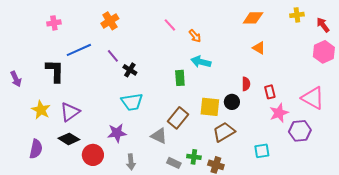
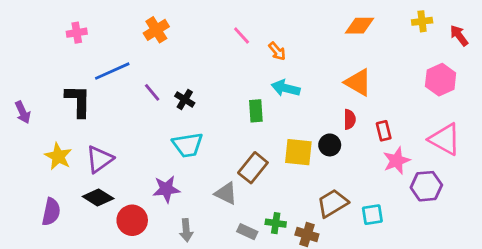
orange triangle: (259, 48) -> (358, 82), moved, size x1.5
pink hexagon: (324, 52) -> (441, 80), moved
purple line: (113, 56) -> (152, 92), moved
brown trapezoid: (224, 132) -> (333, 203), moved

